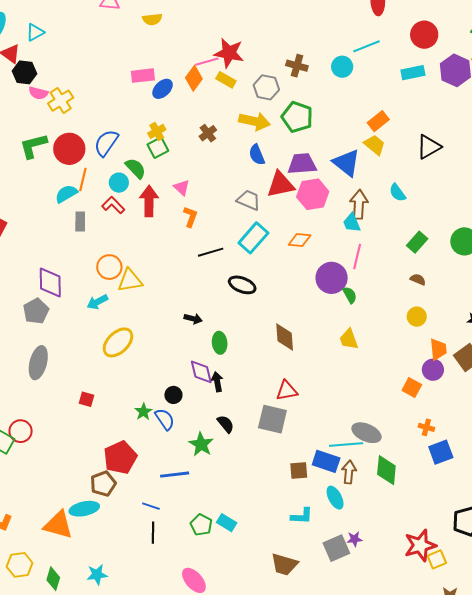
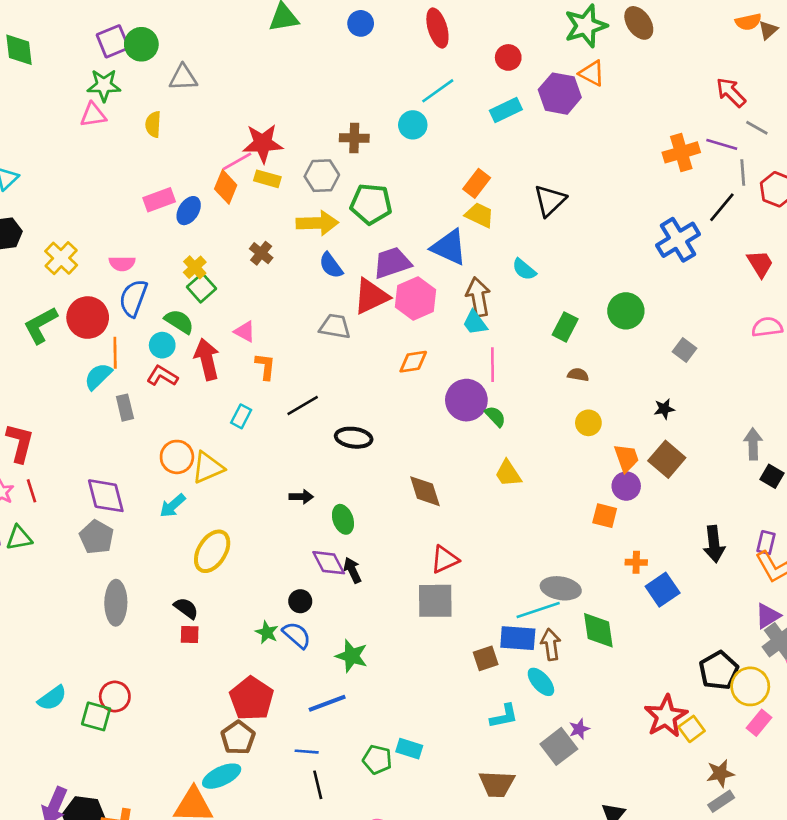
yellow semicircle: (152, 19) -> (153, 124), turned 114
red circle: (424, 35) -> (508, 57), size x0.7
pink semicircle: (38, 93) -> (122, 263), moved
cyan rectangle: (253, 238) -> (241, 416), moved, size x0.6
black semicircle: (226, 424) -> (186, 608), moved

